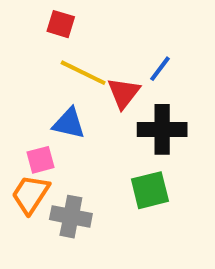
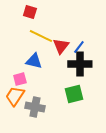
blue line: (160, 69) -> (79, 47), moved

